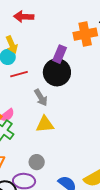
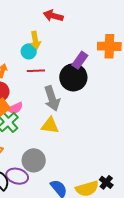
gray arrow: (41, 98) -> (52, 98), size x1.4
gray circle: (37, 162) -> (34, 160), size x1.5

